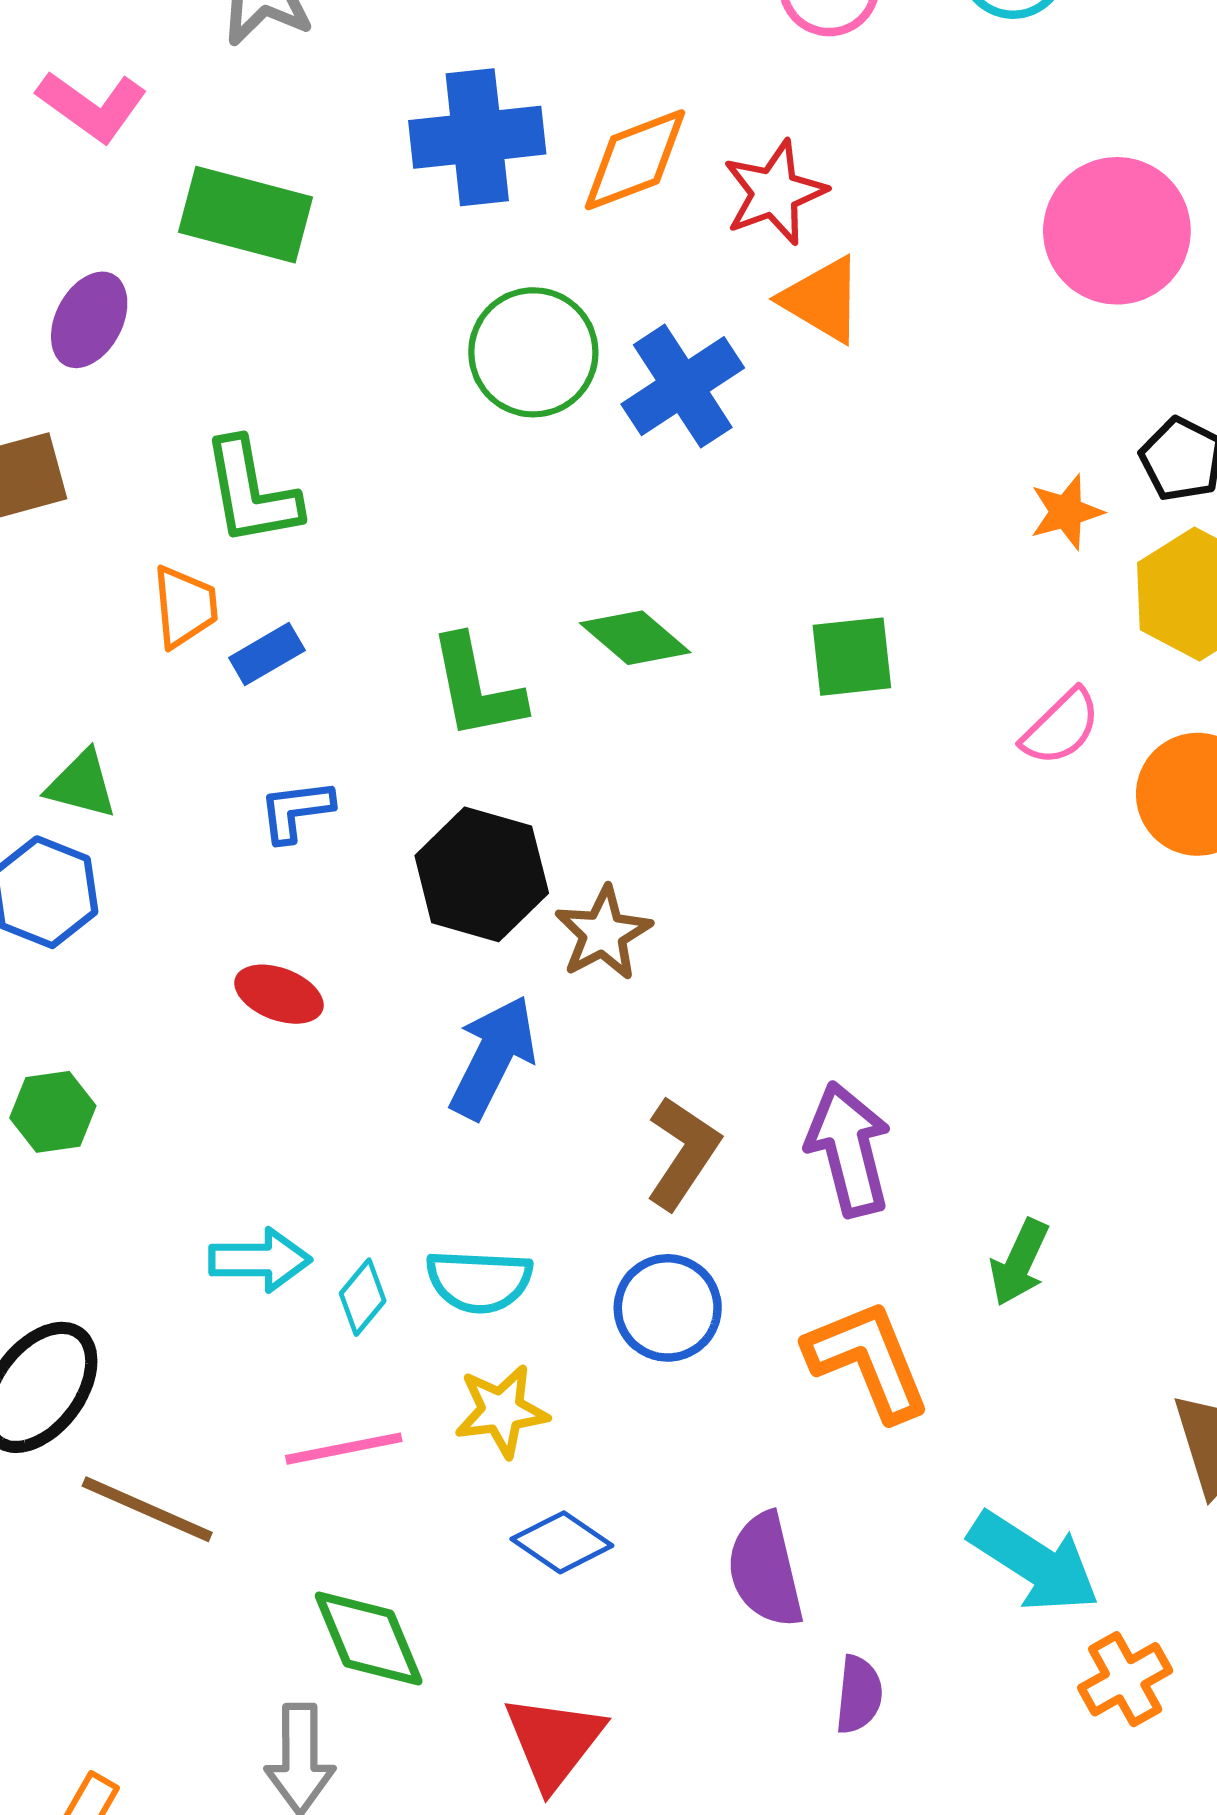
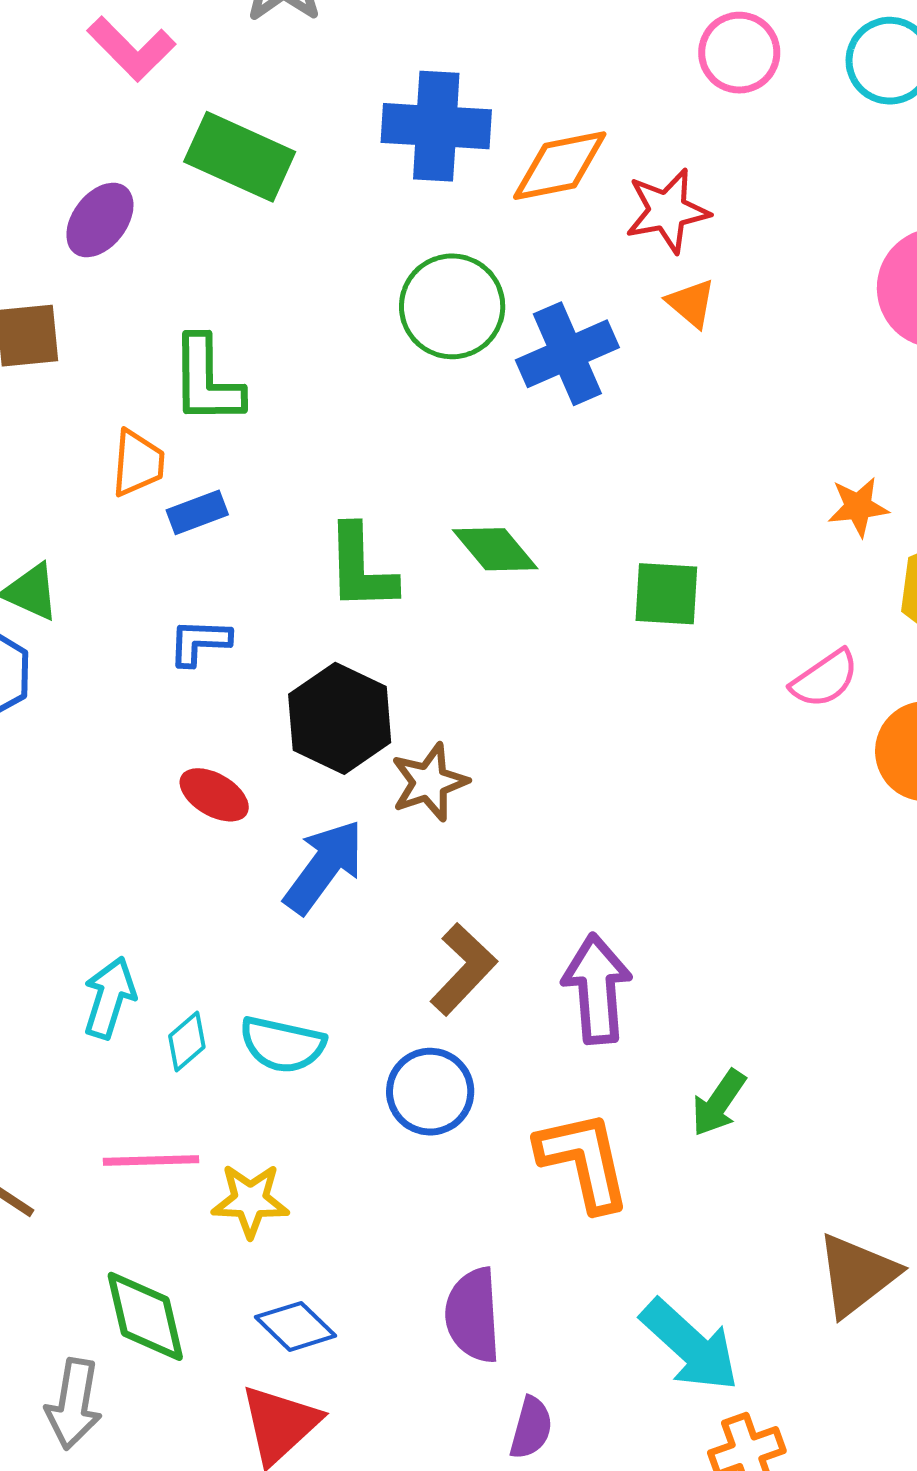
orange triangle: (822, 300) -> (691, 303), size x0.7
red ellipse: (279, 994) -> (214, 795), moved
cyan arrow: (260, 1260) -> (109, 998), turned -82
yellow star: (501, 1411) -> (250, 1200), moved
blue diamond: (562, 1542) -> (295, 1326), moved

